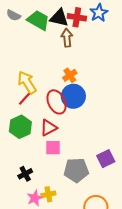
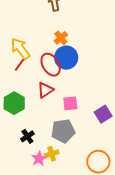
green hexagon: (20, 127) -> (14, 103), moved
pink square: (53, 148) -> (70, 103), moved
gray pentagon: (76, 170) -> (63, 131), moved

